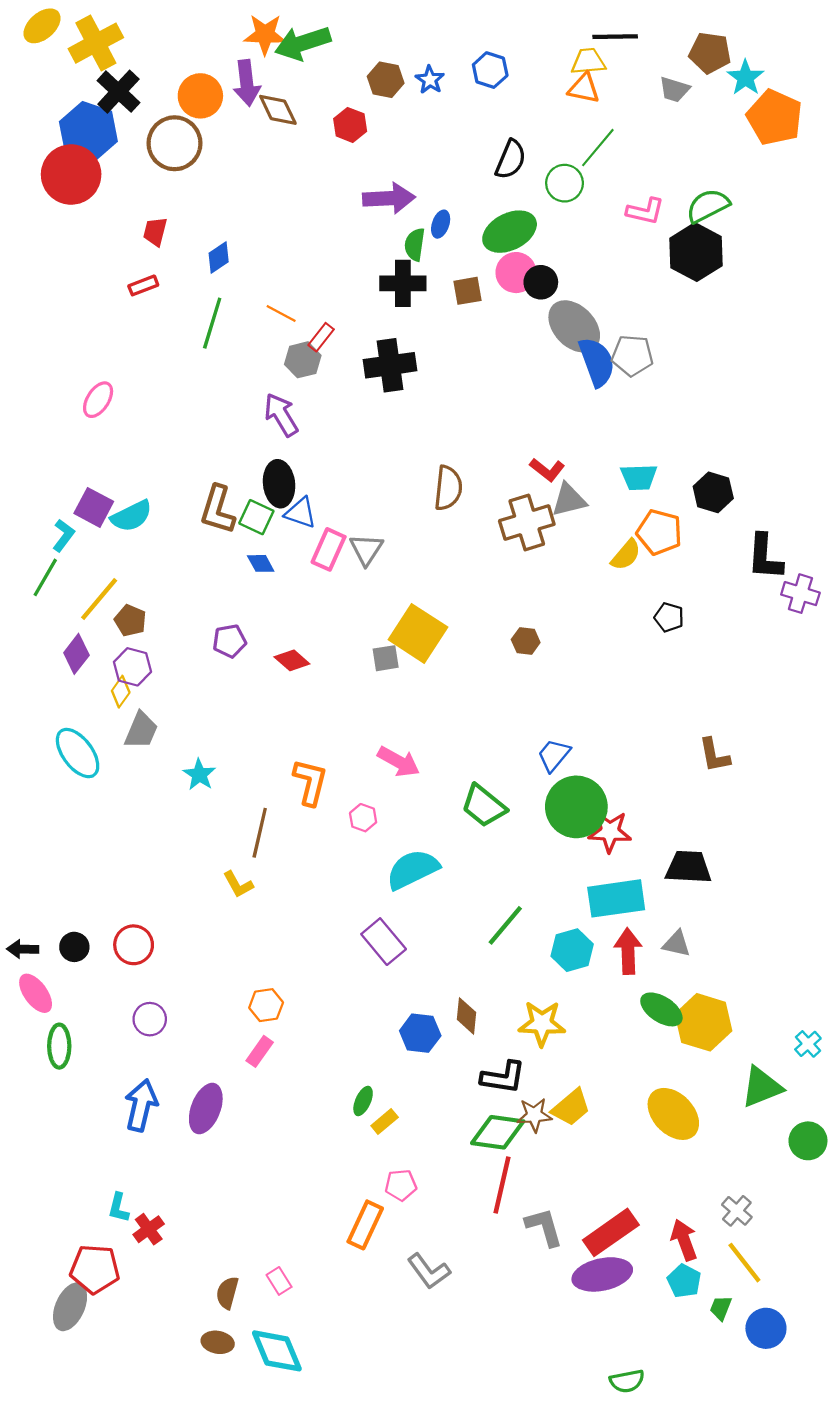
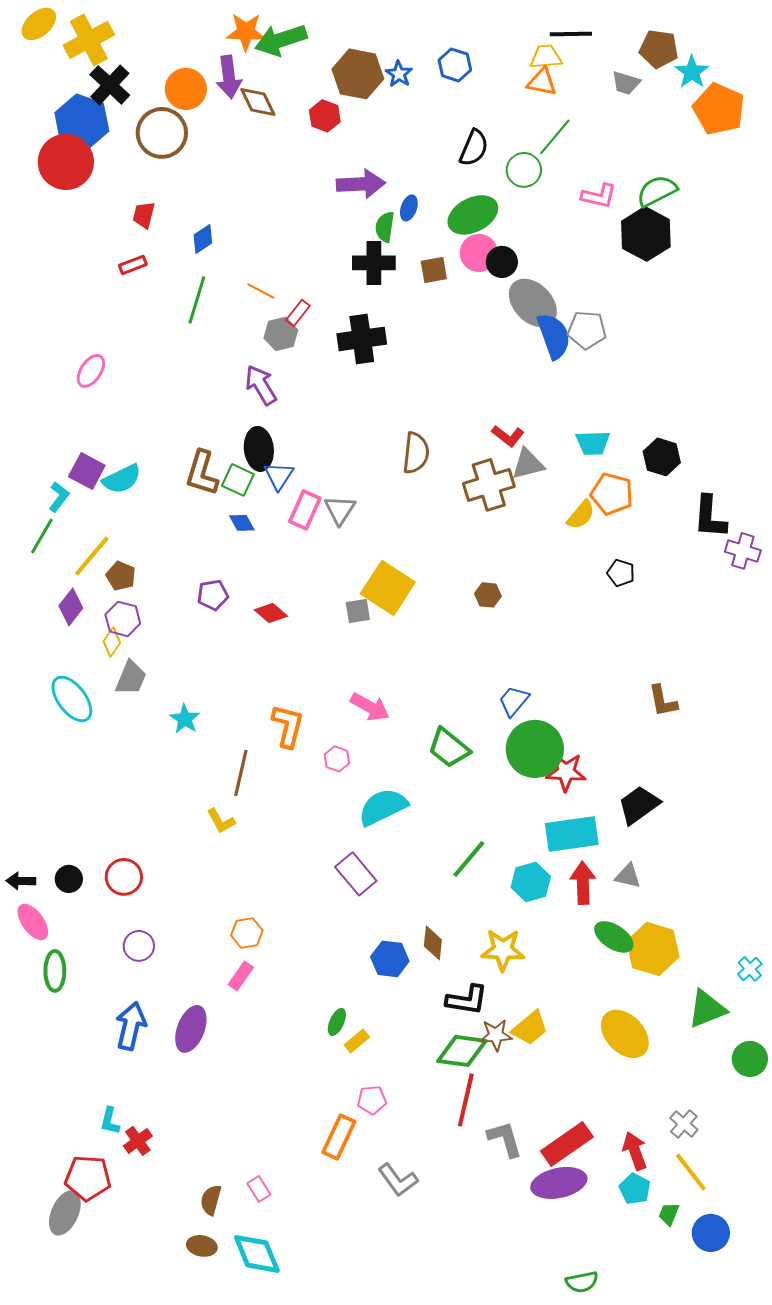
brown hexagon: (386, 80) -> (358, 74), size x1.5
blue triangle: (301, 513) -> (279, 476), turned 44
black trapezoid: (688, 867) -> (639, 805), turned -39

